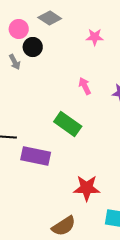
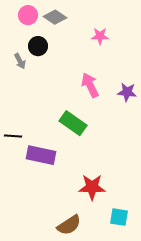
pink circle: (19, 29) -> (28, 15), moved
pink arrow: (85, 86) -> (90, 85), size x1.4

